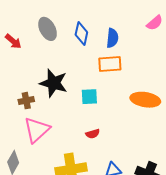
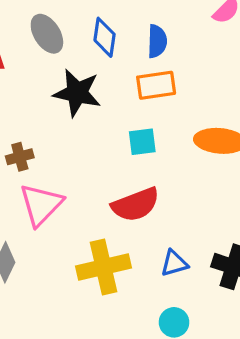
black star: (54, 83) -> (77, 93), moved
cyan square: (89, 97) -> (142, 142), moved
red semicircle: (93, 134) -> (136, 205), size x2.0

